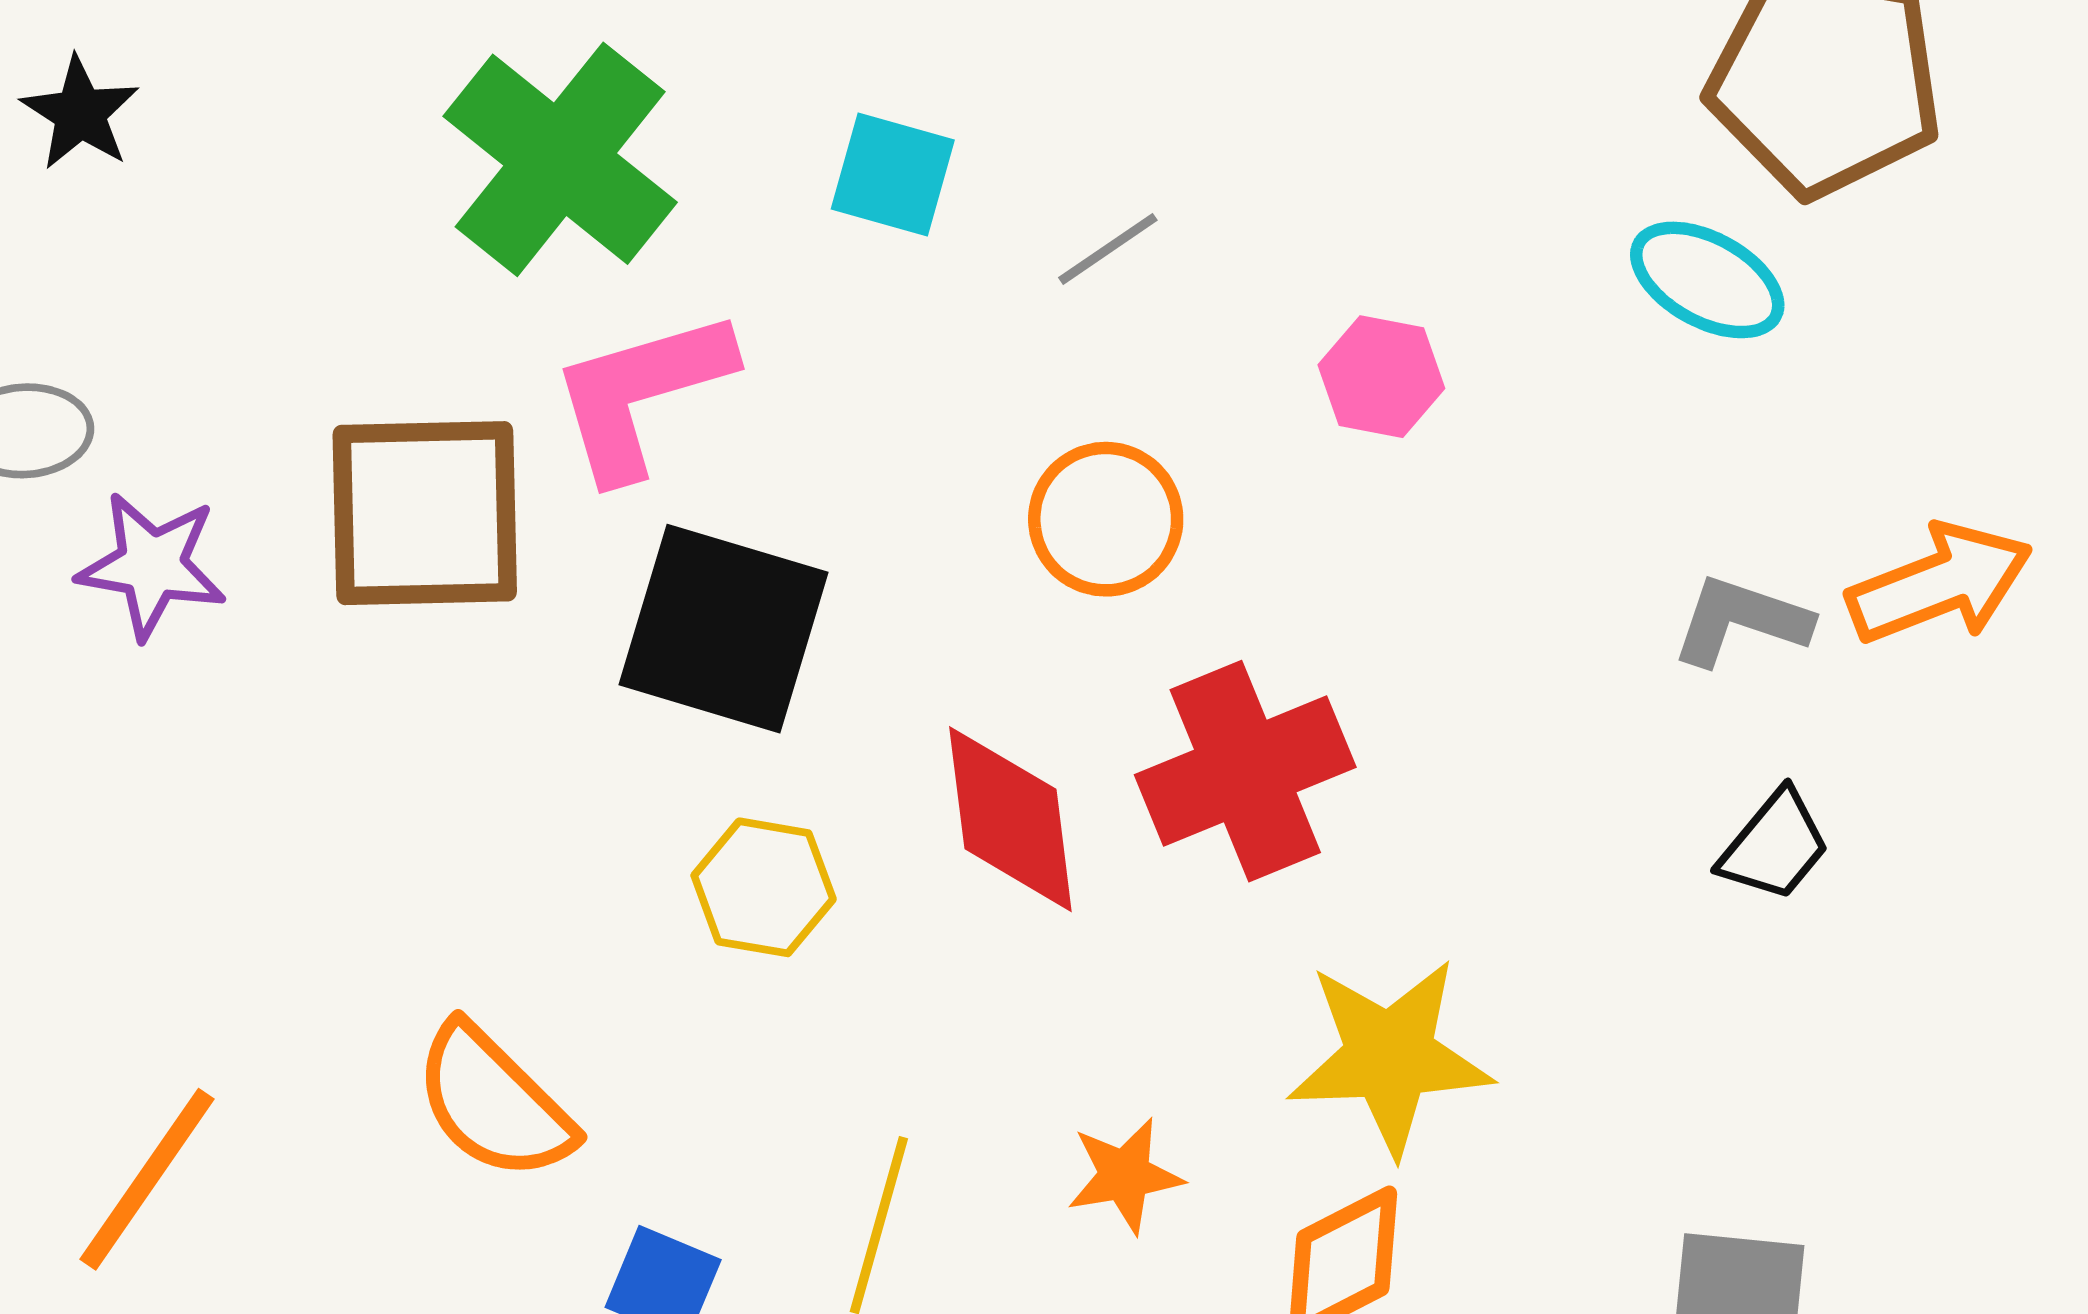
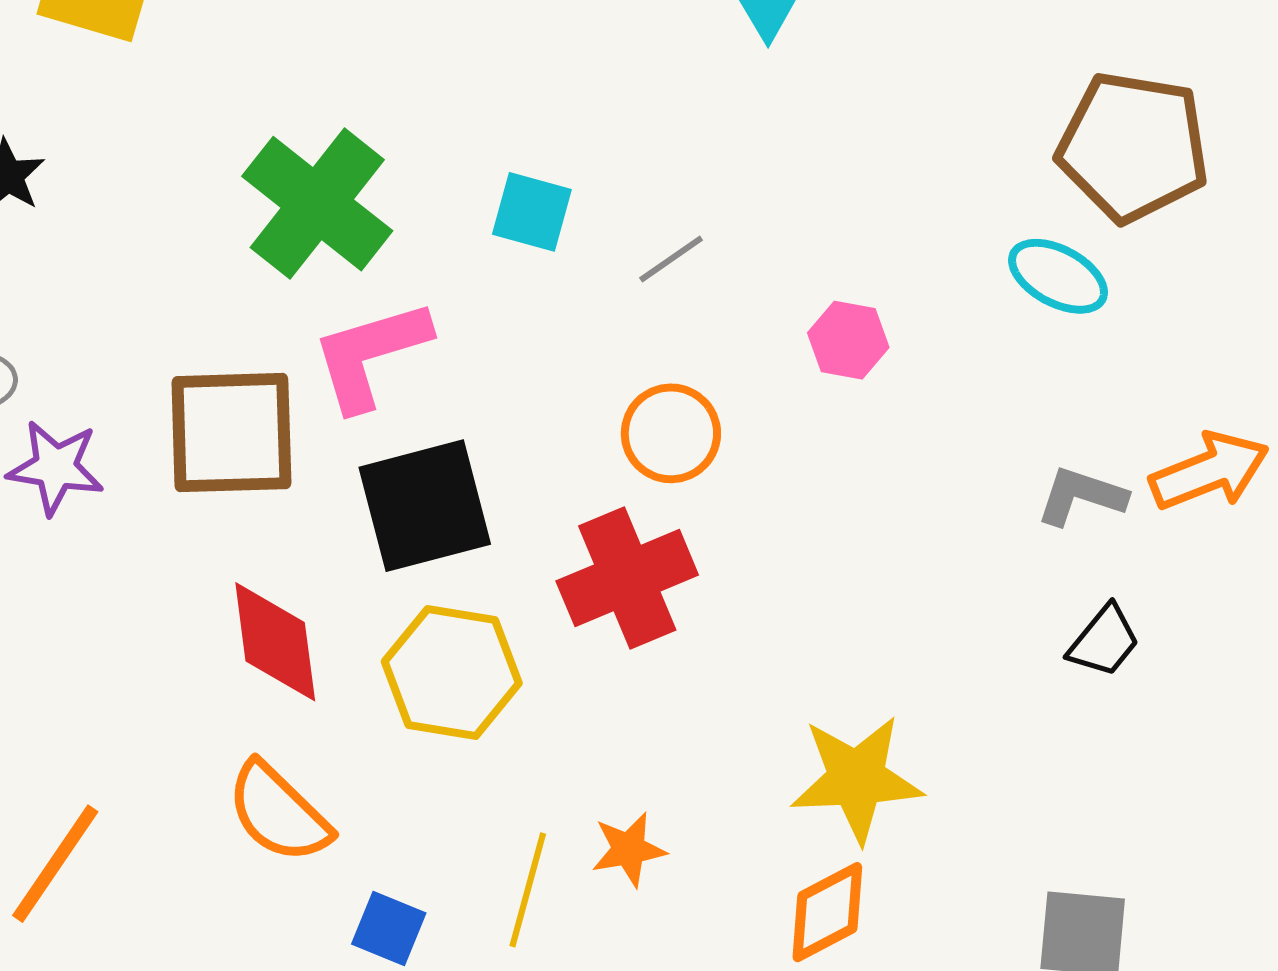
black square: (723, 629) -> (425, 506), turned -31
red cross: (1245, 771) -> (627, 578), moved
red diamond: (1010, 819) -> (275, 642), moved
yellow hexagon: (764, 887) -> (452, 672), size x1.5
orange star: (1125, 1175) -> (629, 849), moved

